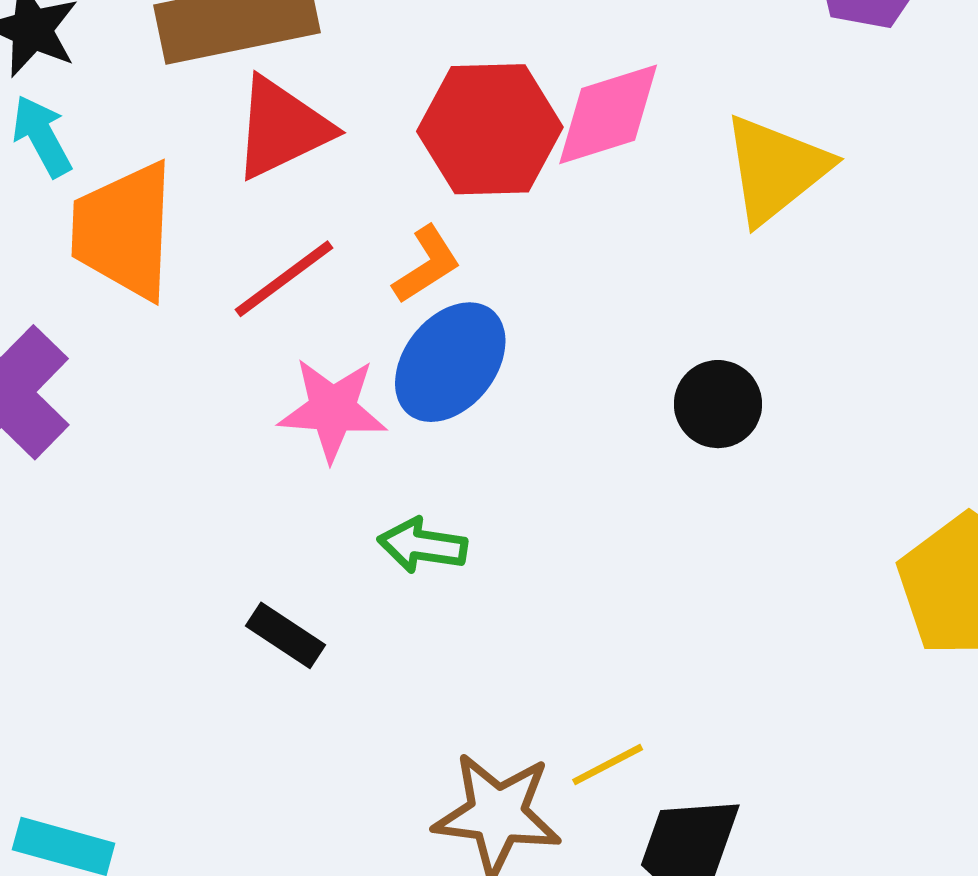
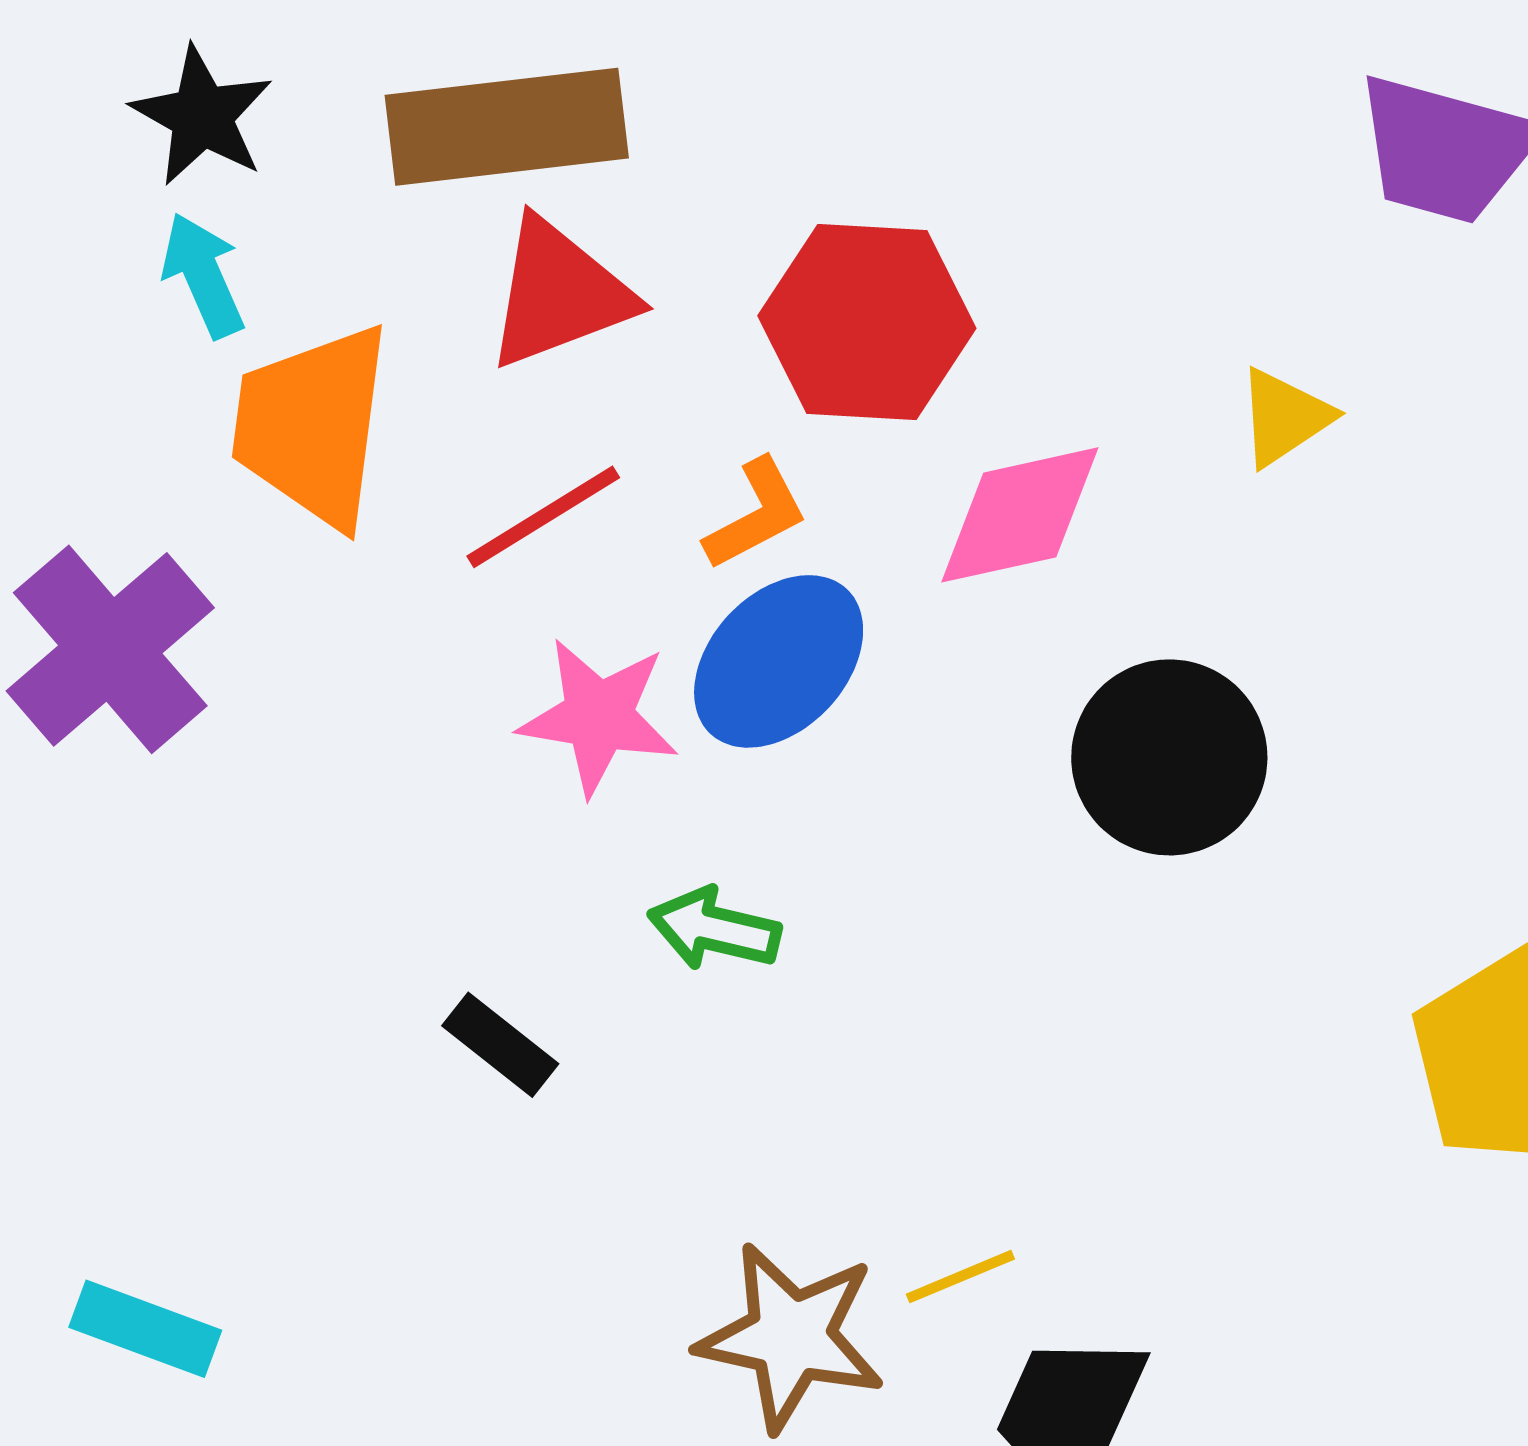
pink diamond: (608, 114) -> (1020, 515), moved
yellow triangle: (776, 169) -> (1284, 417), size x0.6
black circle: (718, 404) -> (1169, 757), size x1.5

